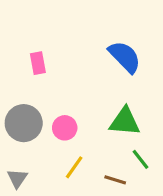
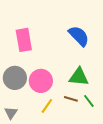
pink rectangle: (38, 63) -> (24, 40), size x1.6
pink circle: (65, 128) -> (41, 81), size x1.5
brown line: (115, 180) -> (71, 99), moved

